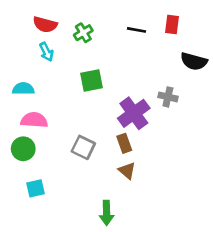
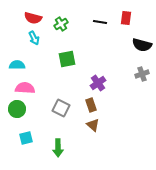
gray cross: (168, 97) -> (142, 74), moved, turned -32
purple cross: (134, 113) -> (98, 83), size x0.7
green arrow: (106, 213) -> (58, 148), moved

